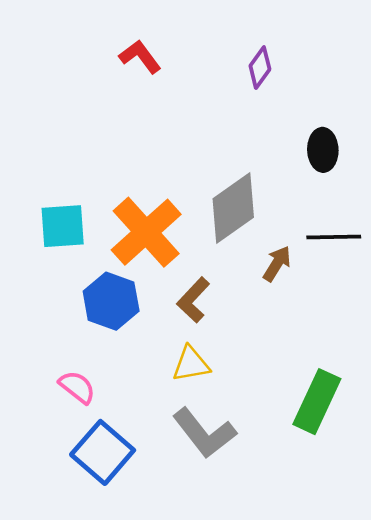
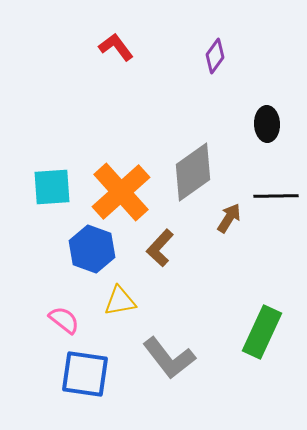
yellow triangle: (191, 364) -> (120, 301), moved
blue square: (103, 452) -> (85, 374), turned -33

